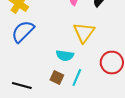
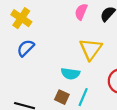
blue semicircle: (23, 32) -> (26, 48), size x0.7

